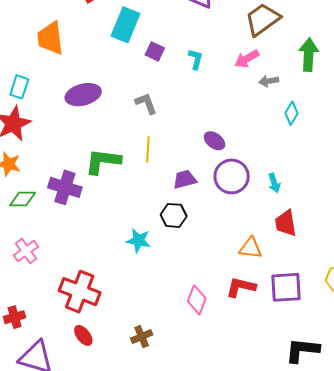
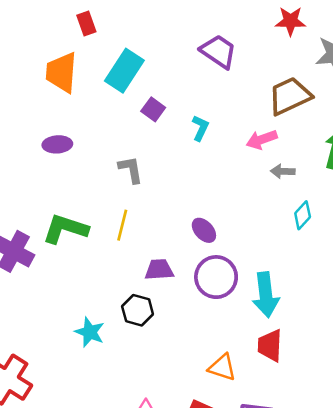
orange trapezoid: (50, 38) -> (61, 72), moved
purple ellipse: (83, 95) -> (57, 144), size x0.7
cyan arrow: (274, 183) -> (266, 295), size x1.8

